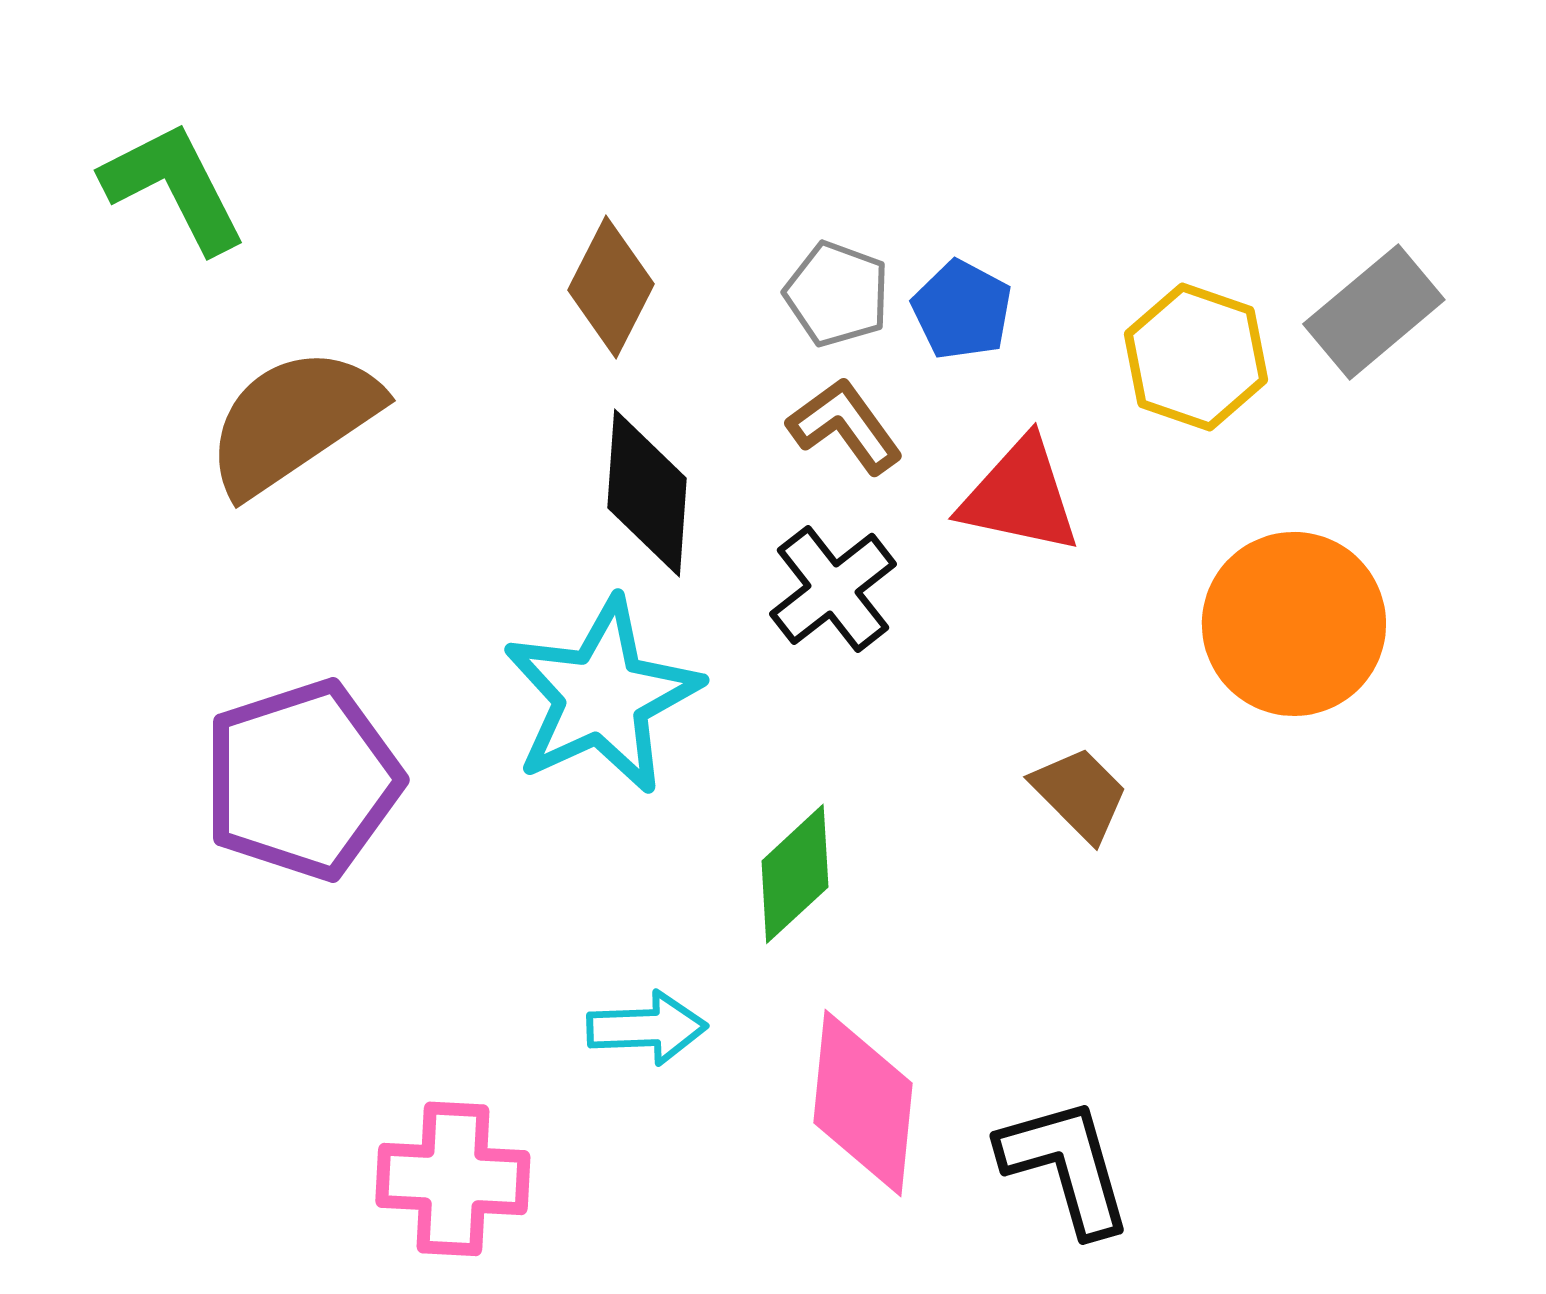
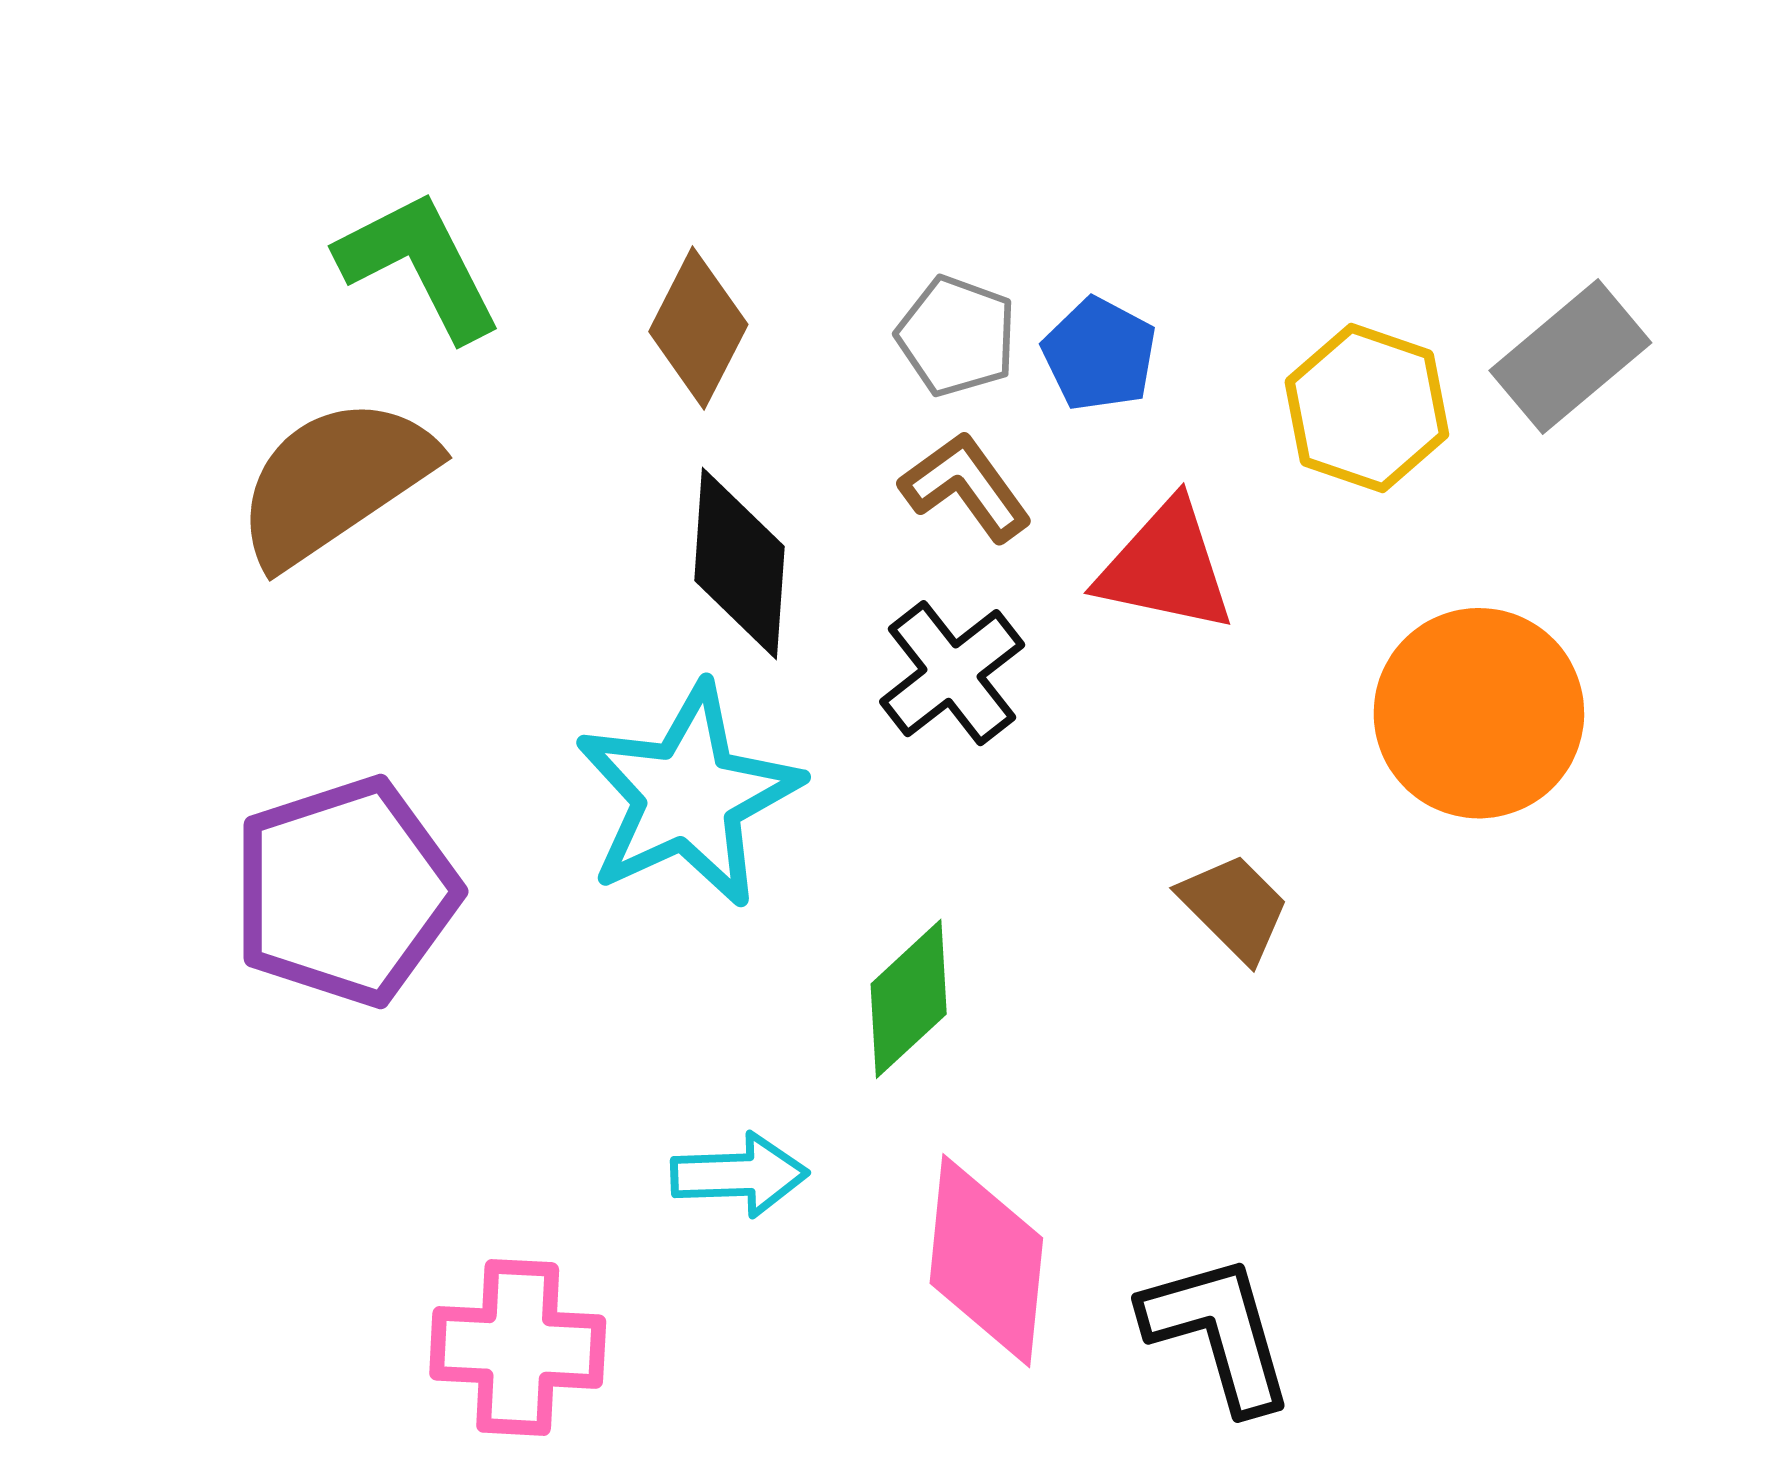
green L-shape: (174, 187) -> (419, 265), moved

